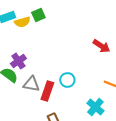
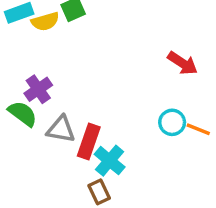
cyan circle: (67, 80) -> (172, 122), moved
cyan cross: (95, 107) -> (110, 161), moved

